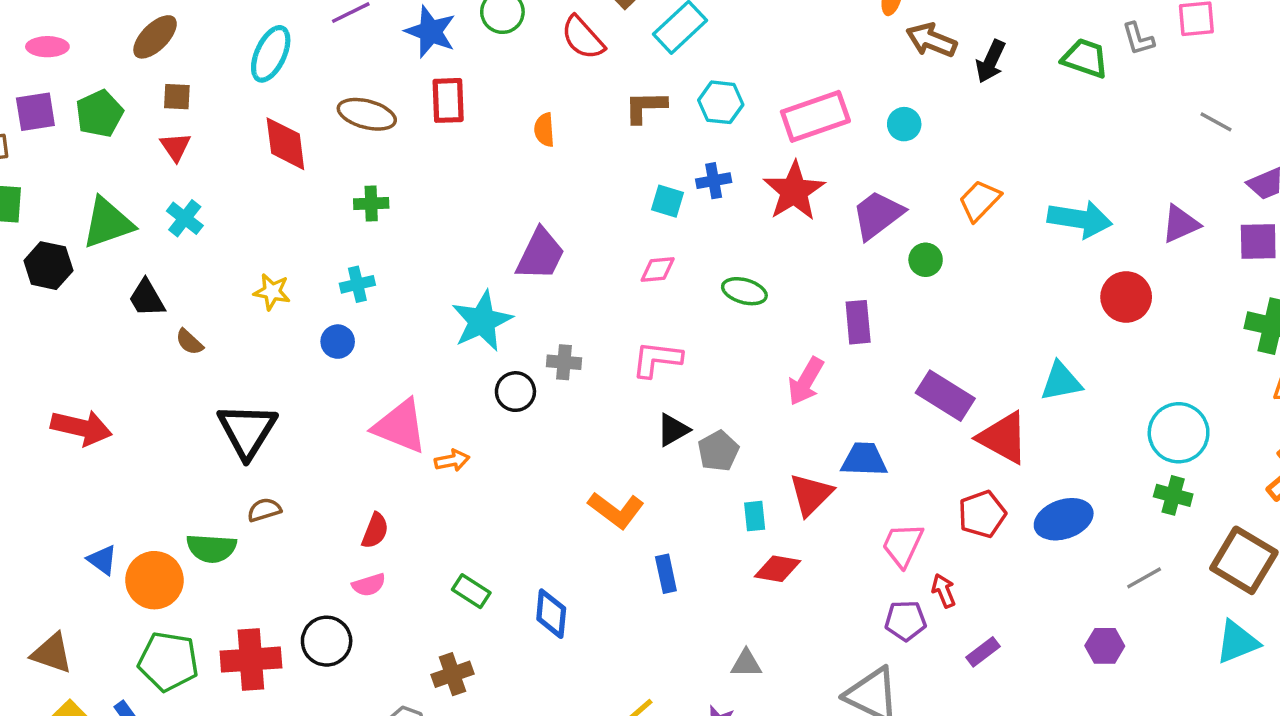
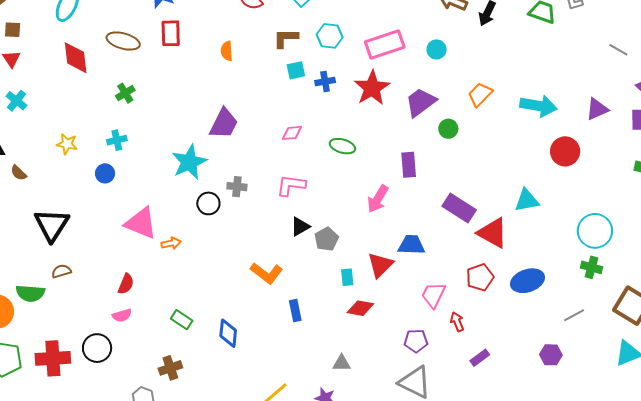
cyan square: (668, 201) -> (296, 70), moved, turned -30
green cross: (371, 203) -> (125, 93), turned -30
purple pentagon: (905, 621) -> (416, 341), moved

